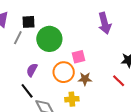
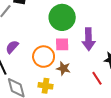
purple arrow: (105, 23) -> (89, 39), moved
green circle: (49, 39) -> (62, 17), moved

